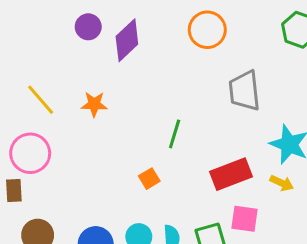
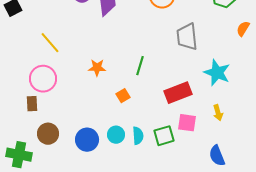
orange star: (94, 104) -> (97, 68), moved
yellow arrow: (282, 183) -> (218, 113), moved, turned 49

